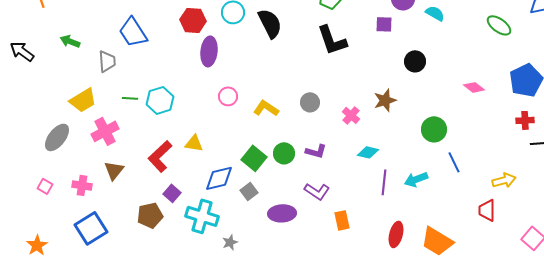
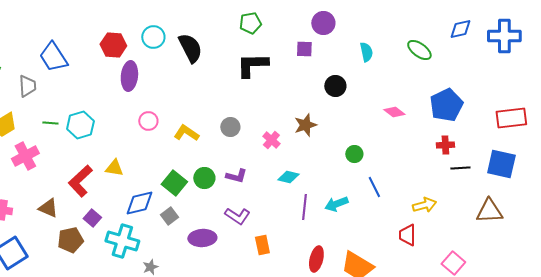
cyan semicircle: (435, 13) -> (366, 52), moved, turned 48
black L-shape: (332, 40) -> (252, 65), turned 108
green circle: (434, 129) -> (354, 154), size x0.7
brown triangle: (114, 170) -> (48, 208), moved, turned -45

